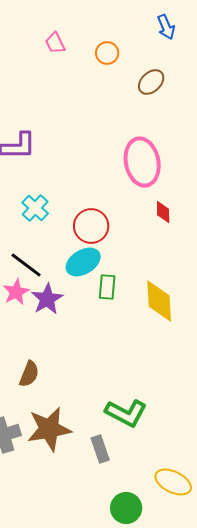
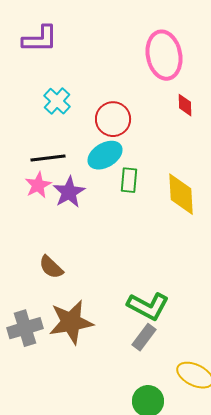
black line: (26, 265) -> (48, 158), turned -44
brown semicircle: (29, 374) -> (51, 267), turned 112
gray rectangle: (100, 449) -> (144, 337), moved, turned 56

